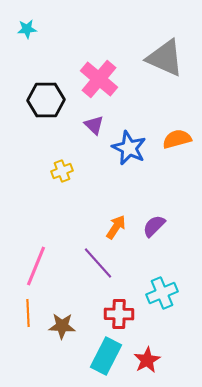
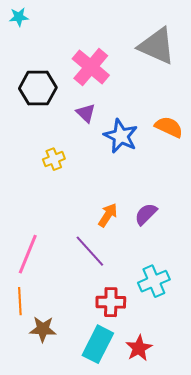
orange semicircle: (177, 139) -> (169, 127), turned 40
brown star: (62, 326) -> (43, 329), moved

